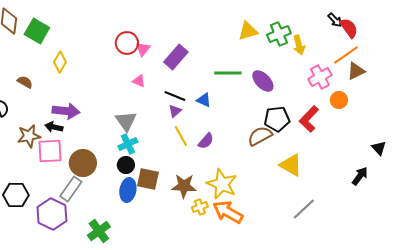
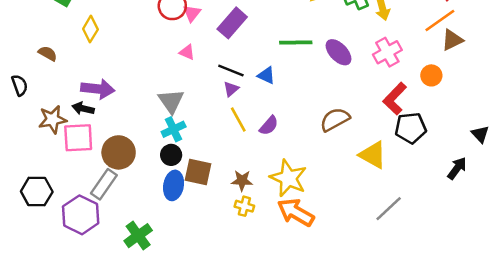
pink cross: (320, 77) -> (387, 52), moved
black pentagon: (277, 119) -> (411, 128), moved
brown star: (184, 186) -> (242, 181), size x0.7
yellow cross: (200, 207) -> (244, 206), moved, turned 35

